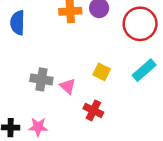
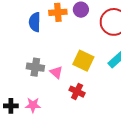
blue semicircle: (18, 23) -> (35, 22), moved
yellow square: (102, 72) -> (83, 61), size x1.5

